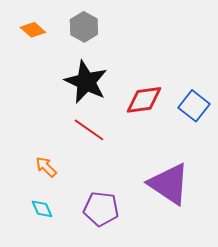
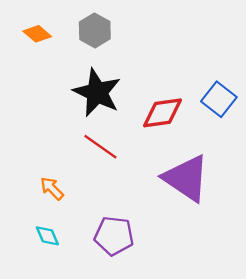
blue square: (194, 106) -> (219, 99), moved
purple triangle: (169, 184) -> (186, 178), moved

